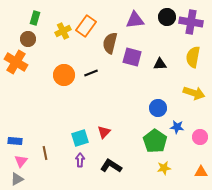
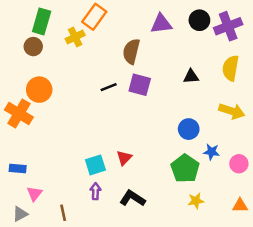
green rectangle: (35, 18) -> (42, 21), size x1.5
purple cross: (191, 22) -> (228, 26), turned -30
orange rectangle: (86, 26) -> (94, 17), moved
purple square: (132, 57) -> (140, 85), moved
orange cross: (16, 62) -> (19, 114), moved
orange circle: (64, 75) -> (39, 90), moved
brown line: (45, 153) -> (63, 213), moved
pink triangle: (21, 161) -> (34, 194), moved

